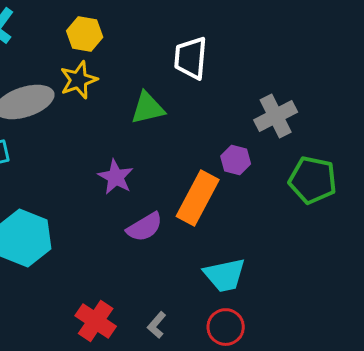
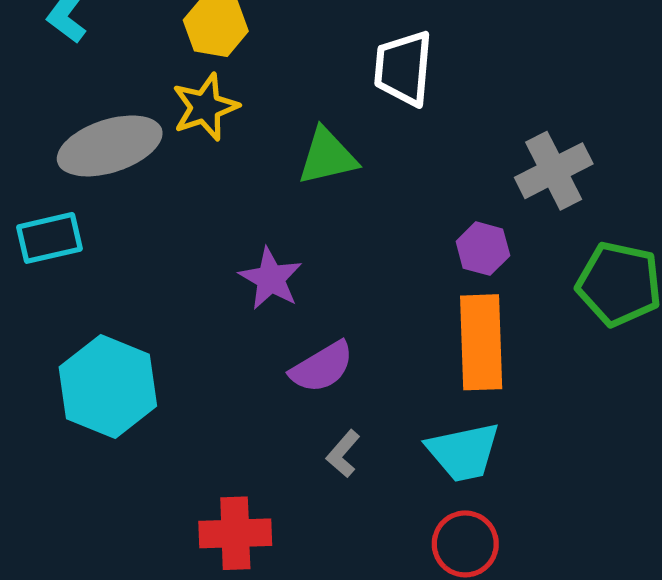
orange rectangle: (198, 198) -> (481, 342), moved, turned -30
red cross: (96, 321) -> (235, 533), turned -36
gray L-shape: (157, 325) -> (343, 454), moved

